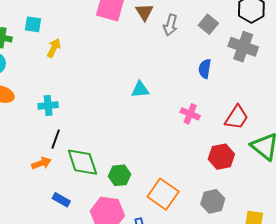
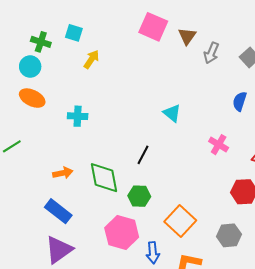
cyan triangle: (140, 90) -> (172, 113), turned 36
black line: (56, 139) -> (143, 155), moved
blue rectangle: (61, 200) -> (58, 211), moved, size x1.5

